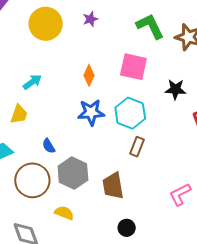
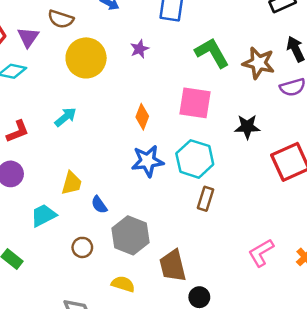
cyan arrow: (32, 82) -> (65, 117), moved
yellow trapezoid: (19, 114) -> (72, 183), moved
brown circle: (32, 180) -> (82, 247), size x0.5
brown trapezoid: (113, 186) -> (173, 266), moved

